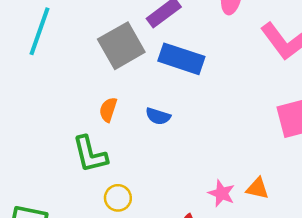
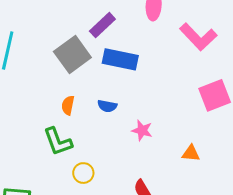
pink star: (222, 193) -> (142, 130), moved

